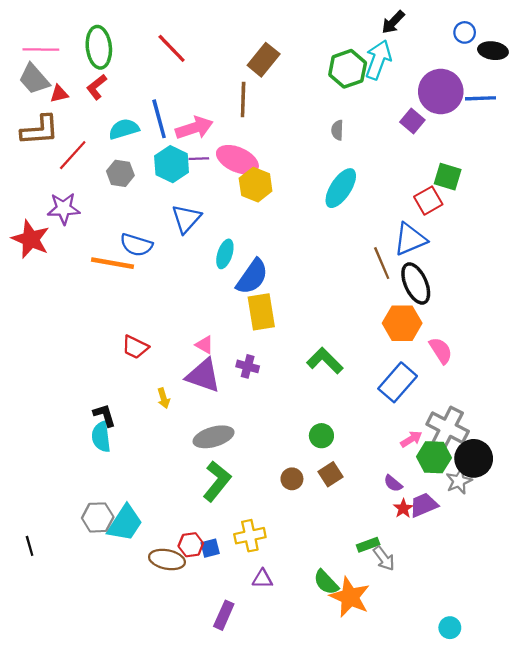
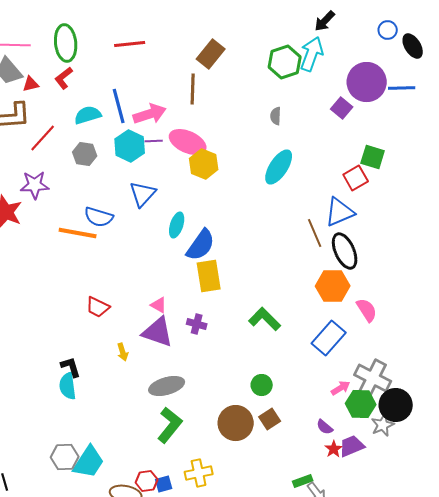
red line: (172, 48) -> (130, 44), turned -52
black ellipse: (493, 51) -> (413, 46), turned 50
brown circle: (292, 479) -> (236, 423), size x1.8

